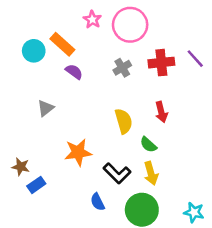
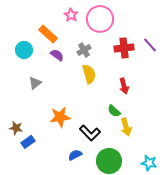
cyan circle: (34, 51) -> (24, 50), moved
gray cross: (122, 68) -> (84, 50), moved
yellow semicircle: (124, 121) -> (89, 74), moved
yellow arrow: (151, 173) -> (126, 127), moved
blue semicircle: (98, 202) -> (75, 155), turned 88

